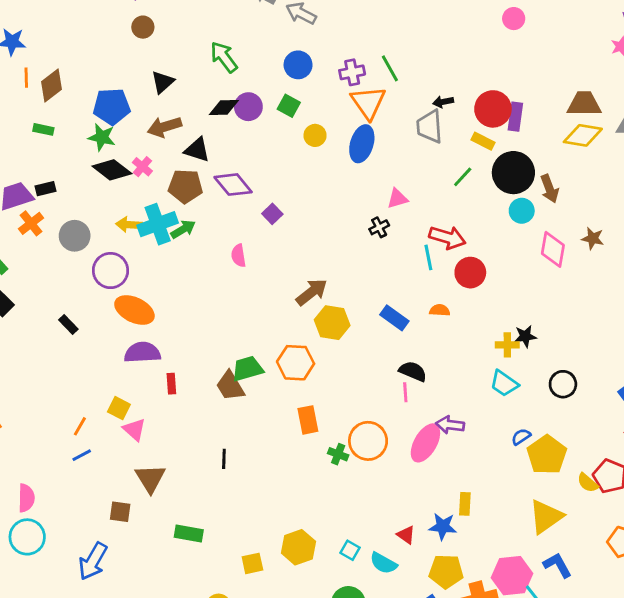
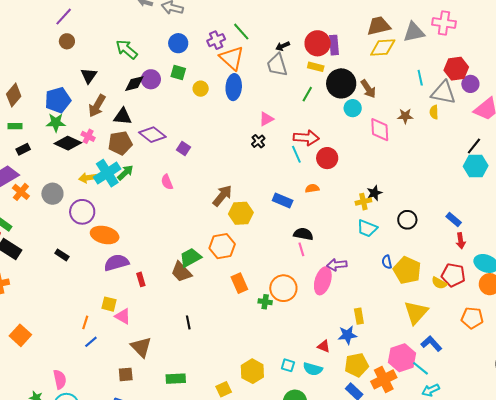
brown arrow: (165, 127) -> (97, 106), turned -30
black rectangle: (46, 189) -> (23, 149), moved
blue semicircle: (521, 437) -> (387, 262), turned -56

